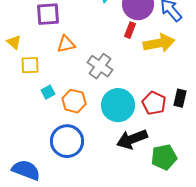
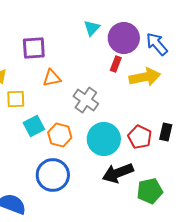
cyan square: (48, 92) -> (34, 126), size x1.5

